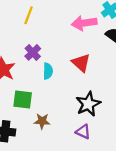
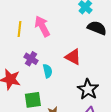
pink arrow: (84, 23) -> (42, 26), moved, turned 85

